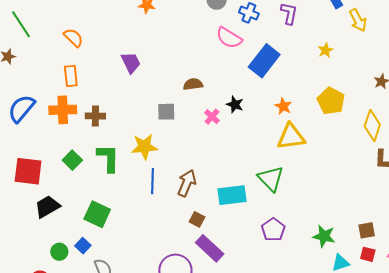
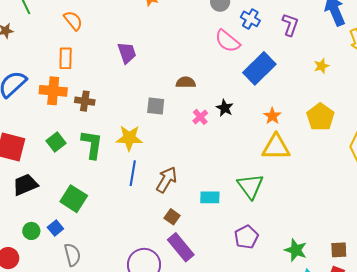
cyan rectangle: (232, 195) -> (210, 197), size x0.7

